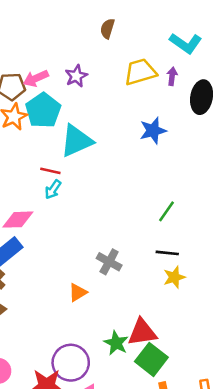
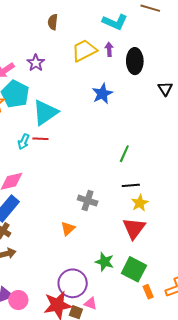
red line: (50, 171) -> (40, 139), moved
cyan arrow: (53, 189) -> (24, 142), moved
red triangle: (142, 332) -> (134, 228), moved, turned -35

